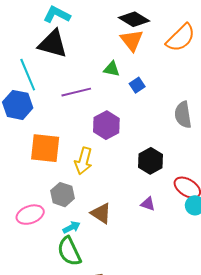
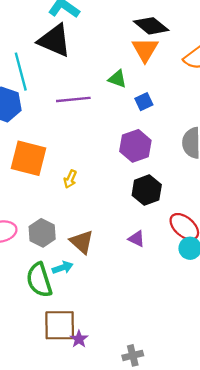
purple hexagon: (106, 125) -> (135, 146), moved
yellow arrow: (83, 161) -> (70, 179), size x0.6
gray hexagon: (63, 195) -> (42, 233), moved
cyan arrow: (72, 227) -> (63, 268), moved

